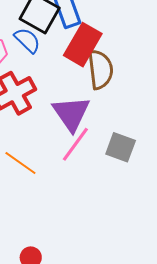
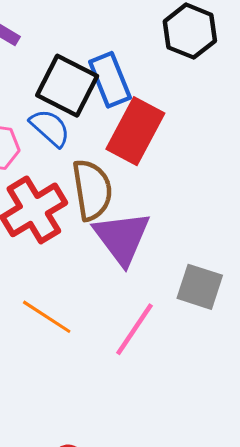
brown semicircle: (100, 69) -> (92, 190), moved
pink line: (75, 144) -> (135, 329), moved

